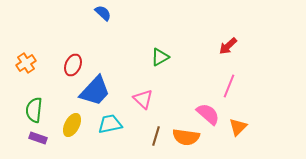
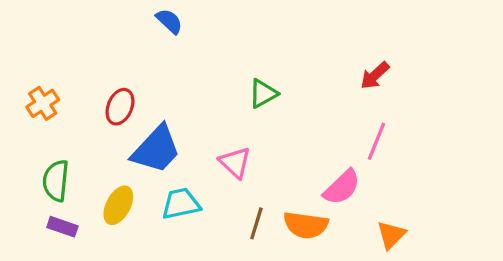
pink semicircle: (208, 114) -> (342, 187), turned 95
orange triangle: (238, 127) -> (391, 235), moved

